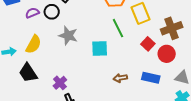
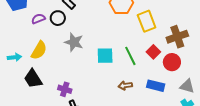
green line: (118, 28) -> (130, 56), moved
purple cross: (60, 83) -> (65, 89), turned -32

